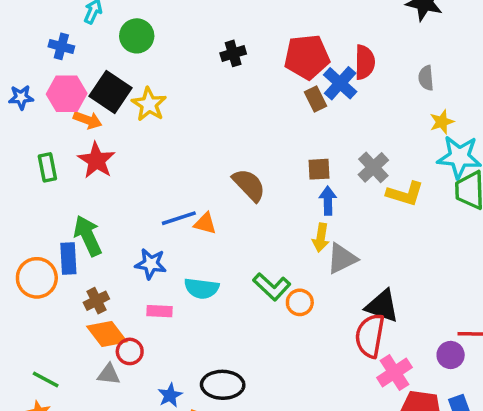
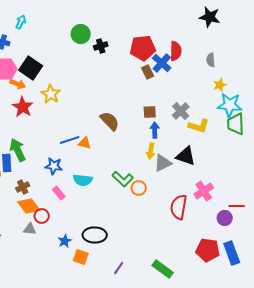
green circle: (137, 36) -> (81, 34), moved
yellow star: (149, 104) -> (51, 94), moved
black triangle: (382, 306) -> (186, 156), moved
pink rectangle: (160, 311) -> (59, 193), turned 48
pink cross: (394, 373) -> (204, 191), moved

